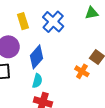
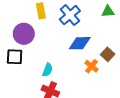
blue diamond: (37, 57) -> (80, 43), moved, turned 40

